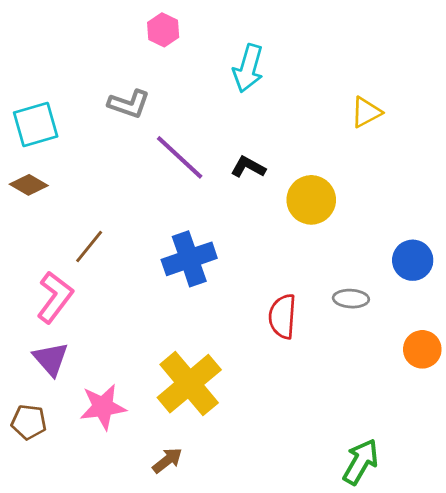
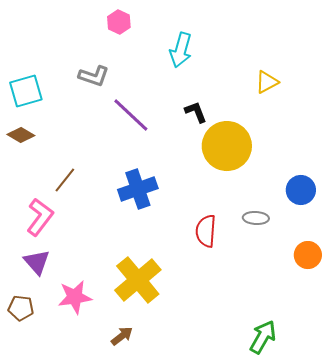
black L-shape: (248, 167) -> (196, 112), moved, turned 40
yellow circle: (311, 200) -> (227, 146), size x1.4

